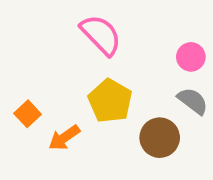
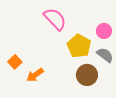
yellow pentagon: (110, 101) -> (79, 46), moved

